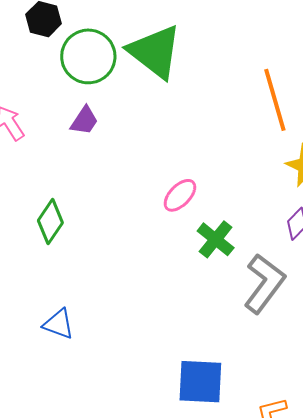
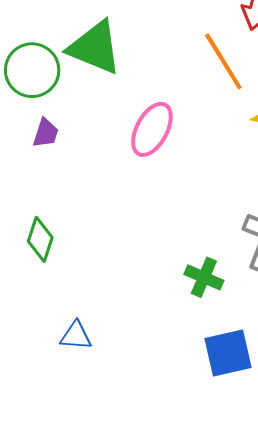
pink ellipse: (180, 195) -> (152, 129), moved, size x1.5
green cross: (216, 239) -> (204, 277), moved

